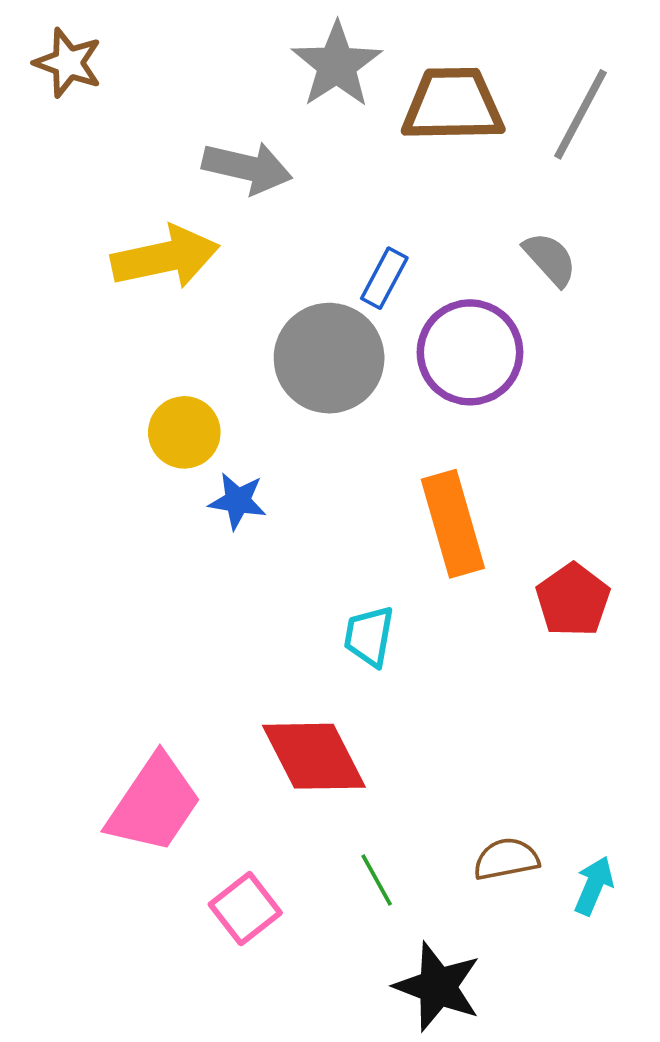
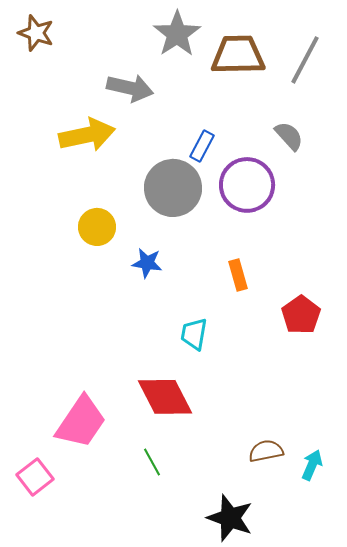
blue star: (238, 501) -> (147, 263), moved
orange rectangle: (453, 524) -> (238, 275), size x0.6
green line: (377, 880) -> (152, 462), moved
pink square: (245, 909) -> (35, 477), moved

